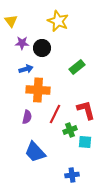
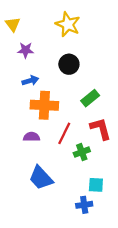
black circle: (42, 48) -> (69, 64), moved
green rectangle: (77, 67) -> (90, 98), moved
purple semicircle: (27, 117) -> (31, 137), turned -104
cyan square: (85, 142) -> (96, 185), moved

